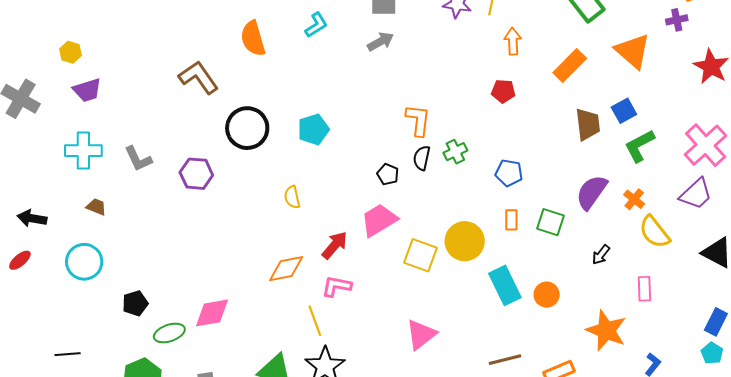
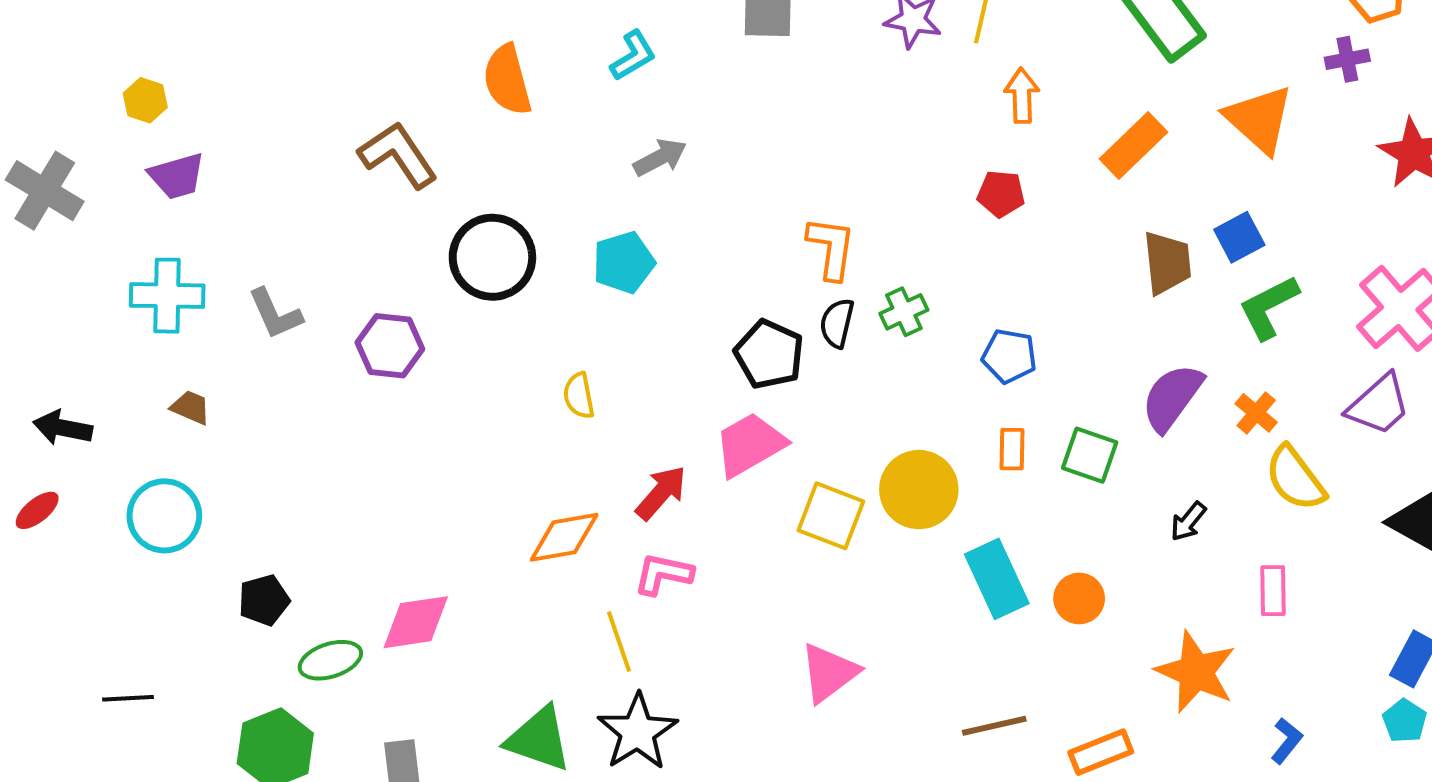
gray arrow: (381, 42) -> (660, 157), moved
black pentagon: (388, 174) -> (769, 354), size x1.6

